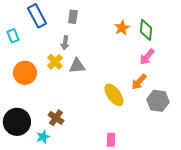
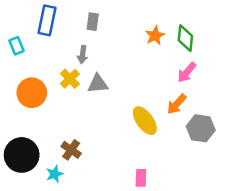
blue rectangle: (37, 16) -> (47, 20), turned 40

